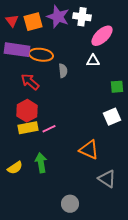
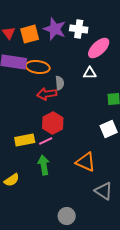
red arrow: (30, 82) -> (47, 94), moved, turned -48
red hexagon: (27, 111) -> (53, 123), moved
green arrow: (41, 163) -> (44, 165), moved

